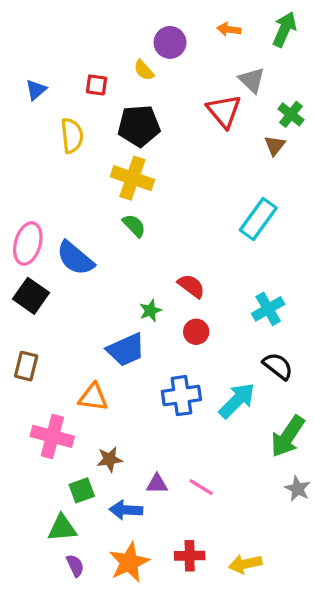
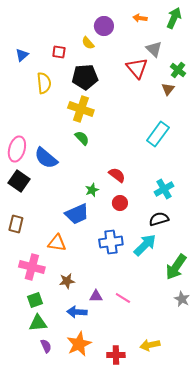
black semicircle: (278, 366) -> (159, 219), moved, turned -54
green square: (82, 490) -> (35, 300), moved
red cross: (190, 556) -> (116, 355), moved

